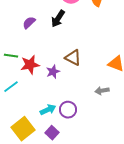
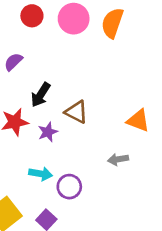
black arrow: (58, 19) -> (41, 95), moved
cyan arrow: (48, 110) -> (41, 174), moved, turned 35

